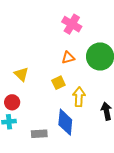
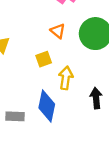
orange triangle: (68, 58) -> (58, 31), turned 48

